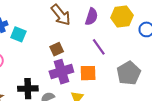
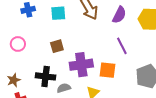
cyan square: (18, 34) -> (58, 13), moved, turned -35
brown square: (57, 49) -> (57, 46), moved

